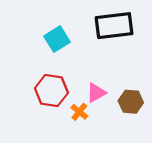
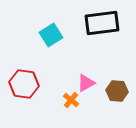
red hexagon: (51, 91) -> (24, 84), moved

